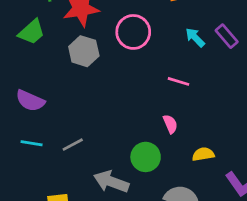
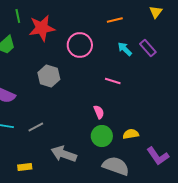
gray hexagon: (84, 51) -> (49, 76), moved
pink semicircle: (170, 124) -> (99, 112), moved
green circle: (146, 157) -> (102, 136), moved

